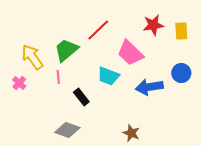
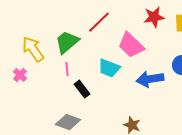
pink line: (58, 77) -> (67, 69), moved

